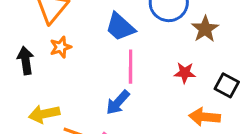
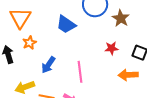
pink line: (131, 67) -> (80, 72), moved
blue arrow: (118, 102) -> (48, 65), moved

